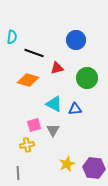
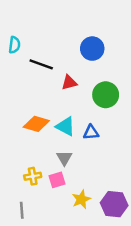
orange diamond: (28, 80) -> (36, 124), moved
pink square: (34, 125) -> (57, 180), moved

